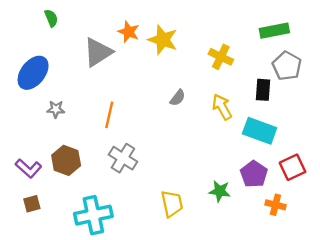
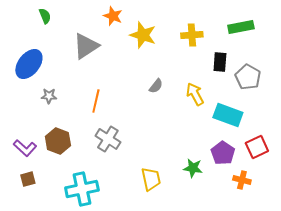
orange star: (129, 32) -> (113, 16), moved
yellow cross: (221, 57) -> (192, 35), moved, turned -30
gray pentagon: (287, 66) -> (248, 77), moved
black rectangle: (263, 90) -> (220, 62), moved

